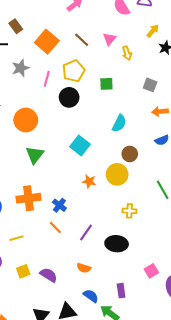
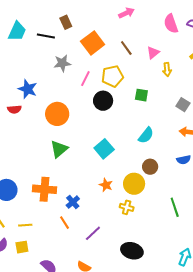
yellow cross: (129, 211) -> (127, 207), moved
black ellipse: (117, 244) -> (132, 251), moved
yellow square: (23, 271) -> (22, 247), moved

